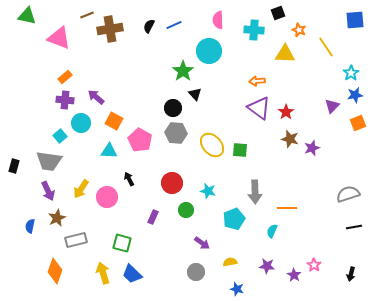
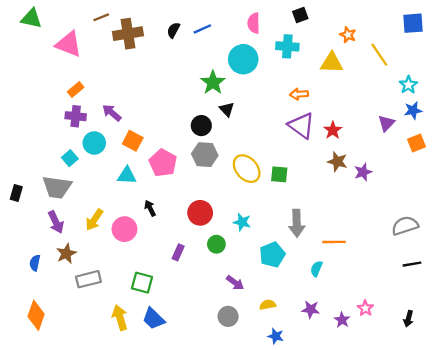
black square: (278, 13) -> (300, 15), moved
cyan cross: (254, 30) -> (287, 46), moved
orange diamond: (55, 271) -> (36, 315), moved

